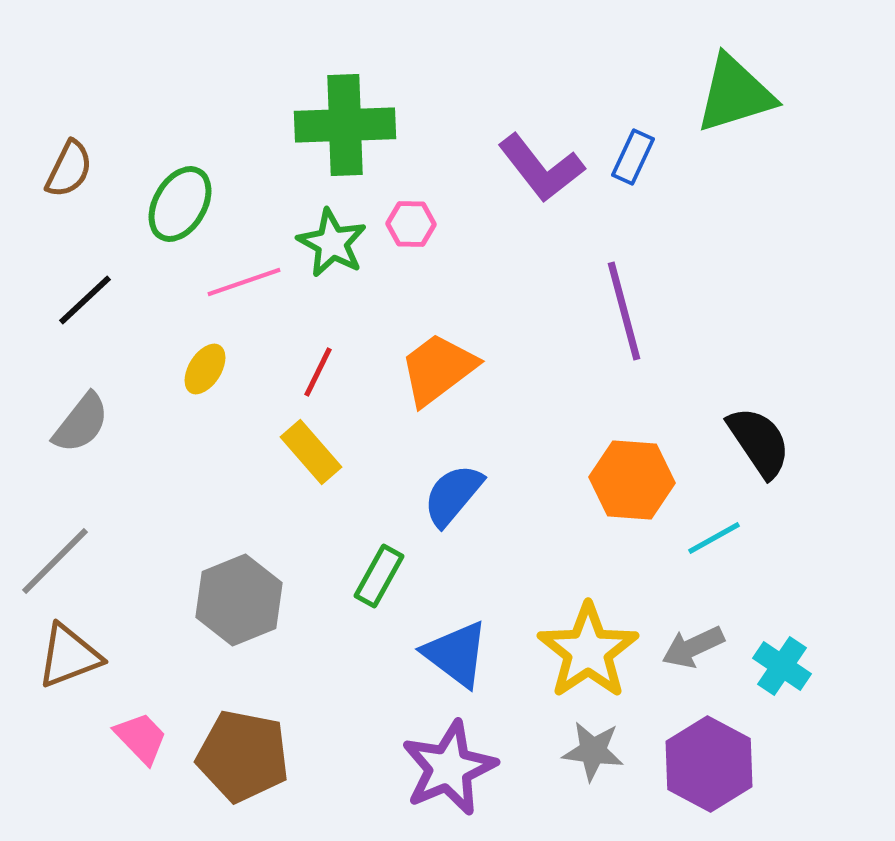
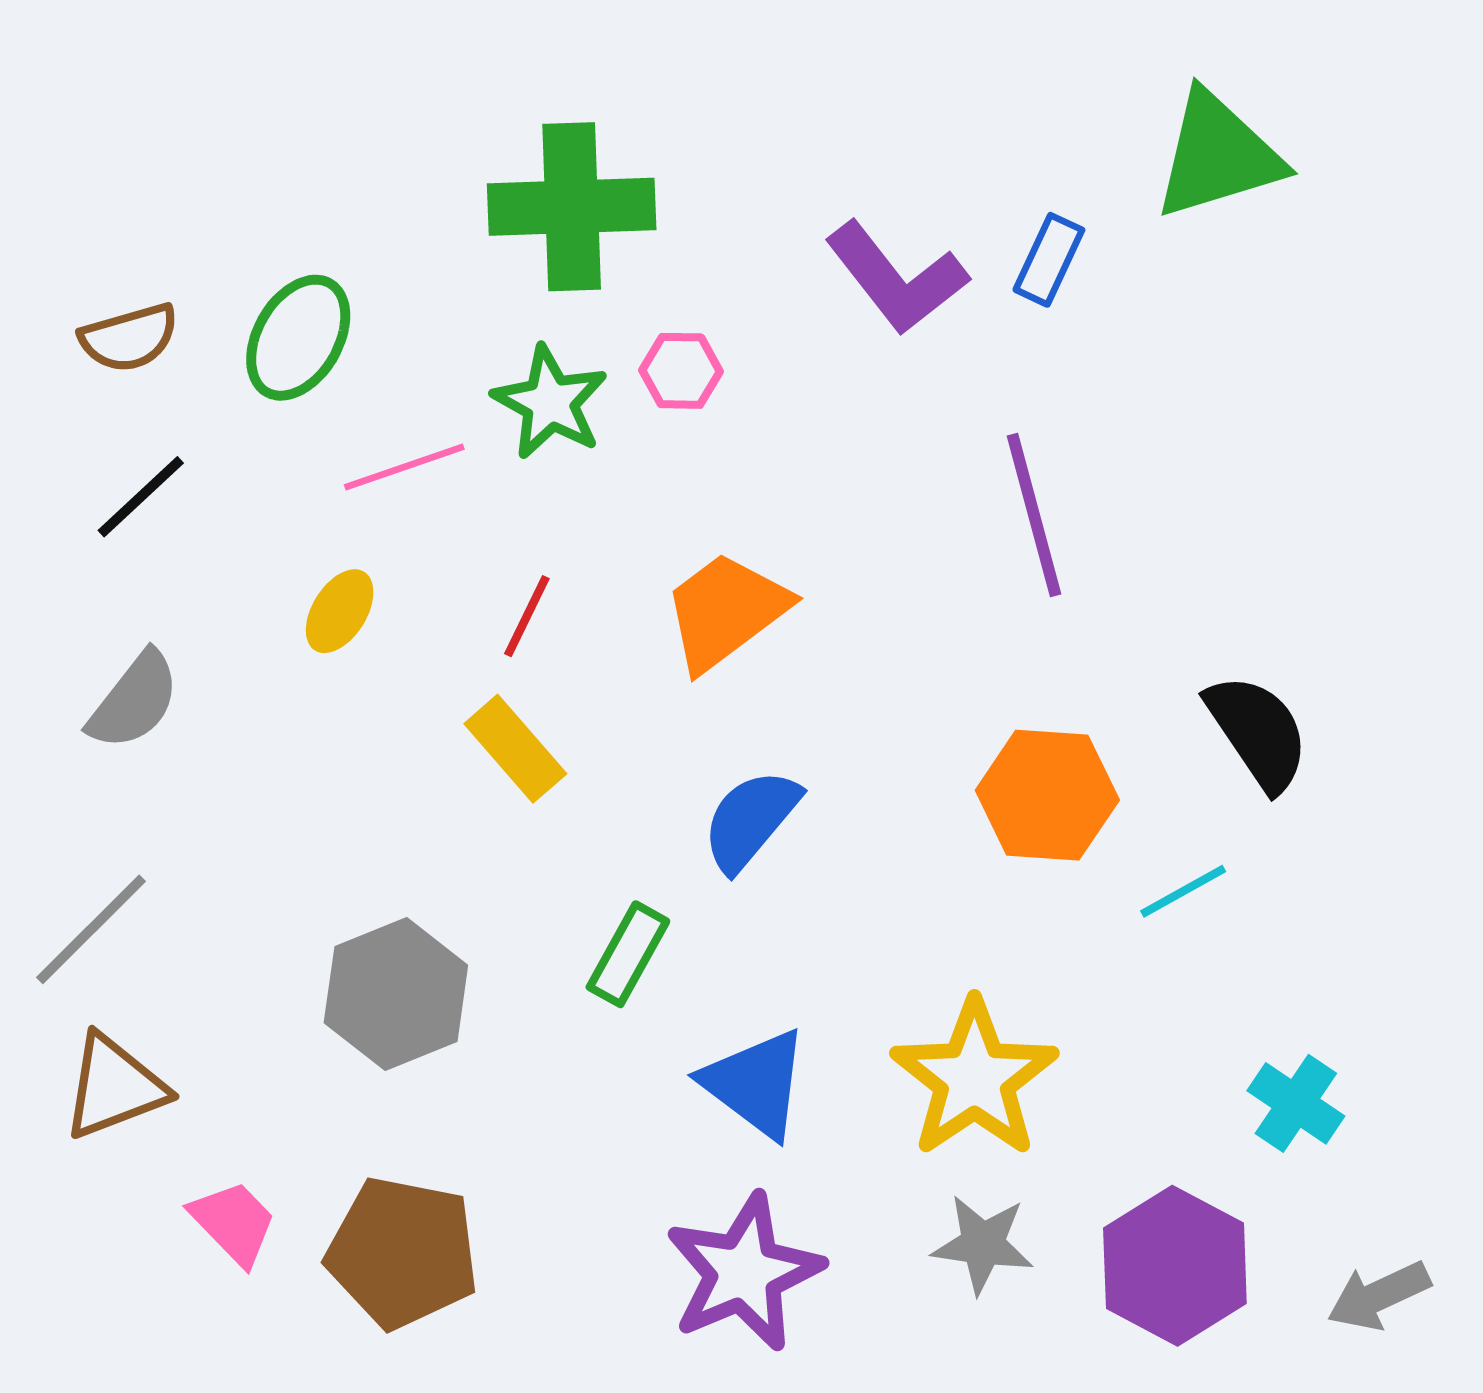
brown semicircle: (69, 169) -> (129, 338), moved, turned 48
gray arrow: (693, 647) -> (1379, 1296), moved

